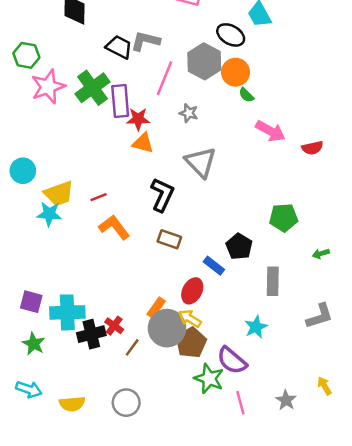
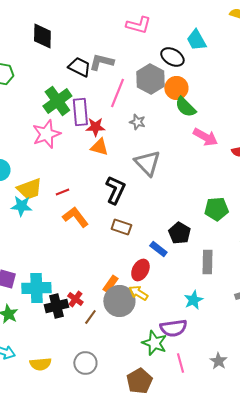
pink star: (48, 87) -> (46, 134), moved
green semicircle: (246, 95) -> (185, 107), size x1.6
brown pentagon: (191, 343) -> (139, 381), moved
purple semicircle: (232, 361) -> (173, 328), turned -48

